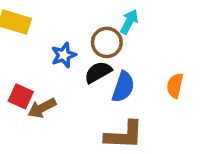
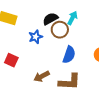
black semicircle: (98, 72) -> (50, 19), moved
brown arrow: (42, 108) -> (42, 76), moved

